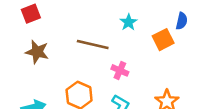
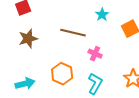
brown star: (37, 52) -> (28, 39), turned -30

